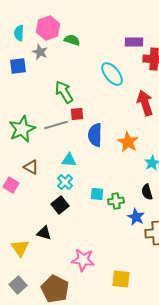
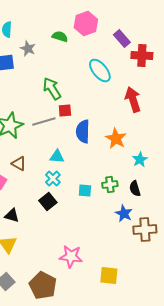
pink hexagon: (48, 28) -> (86, 24), moved
purple rectangle: (134, 42) -> (122, 38), turned 48
green cross: (116, 201) -> (110, 184), moved
black triangle: (44, 233) -> (12, 216), moved

